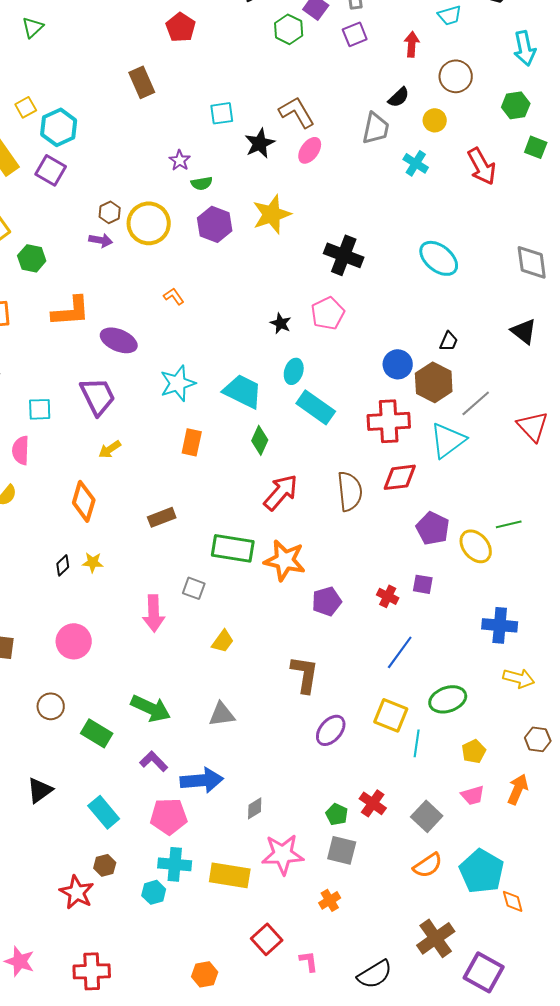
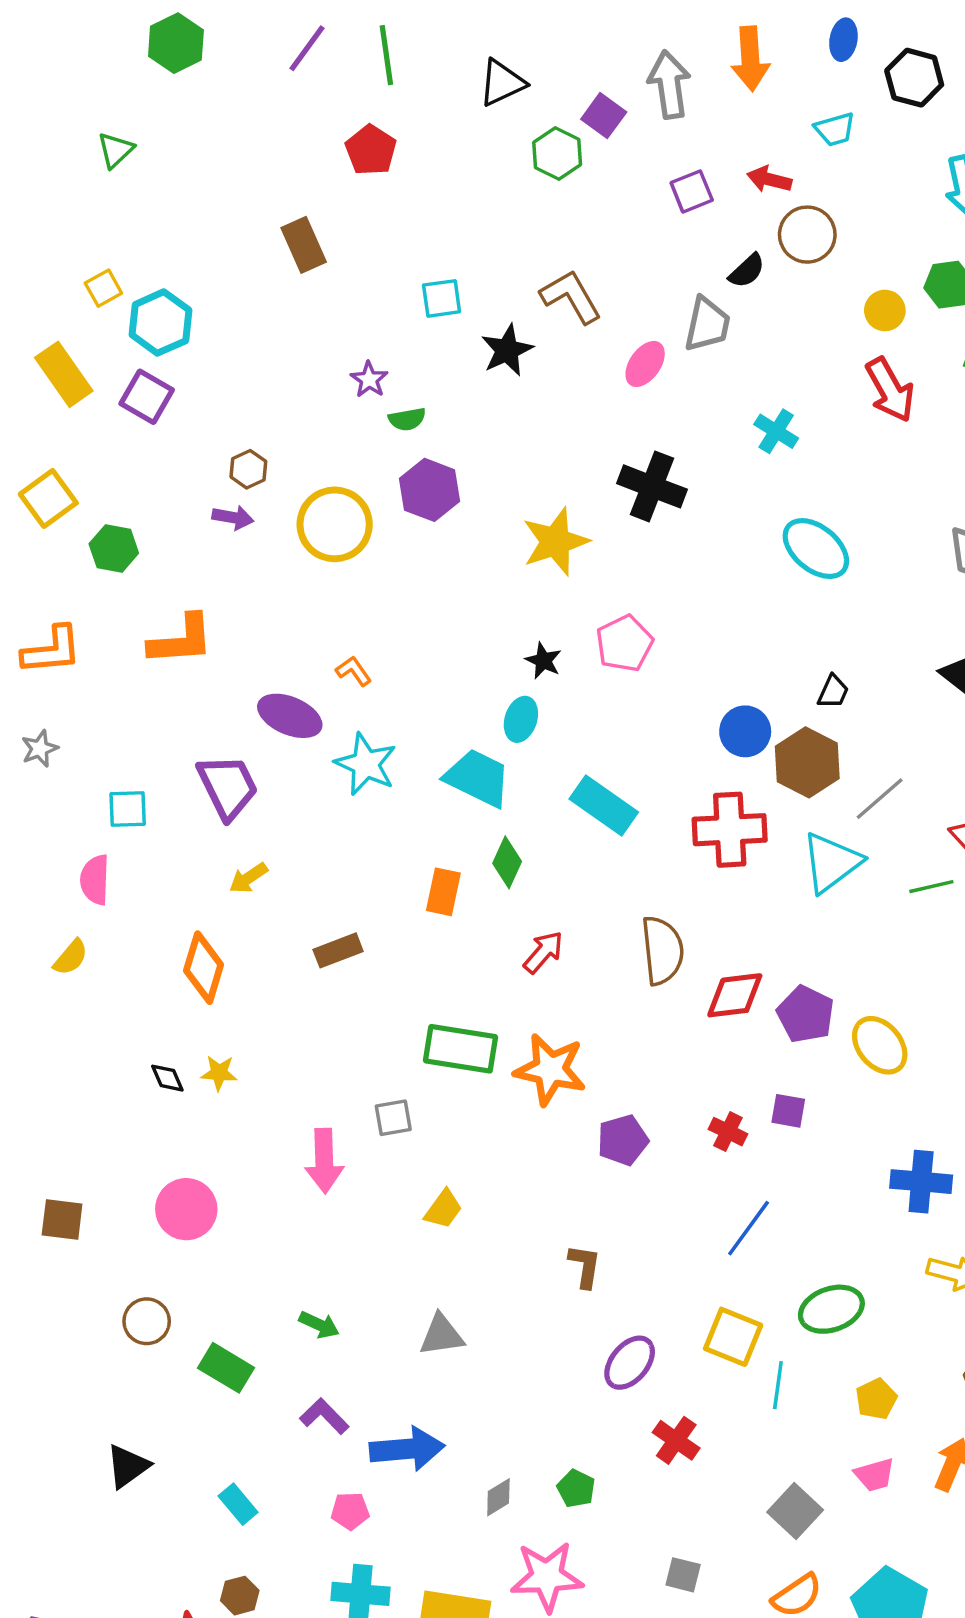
purple square: (355, 34) -> (692, 191), moved
red arrow: (412, 44) -> (769, 179), turned -80
brown circle: (456, 76) -> (807, 235), moved
yellow circle: (435, 120) -> (885, 310), moved
pink ellipse: (310, 150) -> (645, 364), moved
cyan cross: (416, 163) -> (776, 431), moved
yellow star: (272, 214) -> (555, 542), moved
yellow circle: (149, 223) -> (335, 524), moved
black cross: (344, 255) -> (652, 486), moved
orange L-shape: (174, 296) -> (354, 671), moved
purple ellipse: (119, 340) -> (290, 716), moved
cyan ellipse: (294, 371) -> (521, 719), moved
cyan star: (178, 383) -> (366, 764), turned -30
orange rectangle: (192, 442) -> (443, 892), moved
red diamond: (400, 477) -> (735, 995), moved
red arrow: (281, 492) -> (543, 952), size x0.7
brown rectangle: (162, 517) -> (338, 950), moved
green line: (509, 524) -> (931, 887), moved
black diamond: (63, 565) -> (167, 1078), turned -70
gray square: (194, 588) -> (393, 1118), turned -30
brown L-shape: (305, 674) -> (585, 1266), size x0.7
green arrow: (151, 708) -> (319, 1325), size x0.6
red cross: (373, 803) -> (676, 1440), moved
cyan rectangle: (104, 812) -> (238, 1504), size x0.7
green pentagon: (337, 814) -> (576, 1489), moved
pink pentagon: (169, 816) -> (350, 1511), size x0.6
gray square: (342, 850) -> (683, 1575), moved, size x0.7

